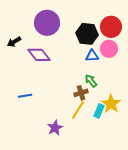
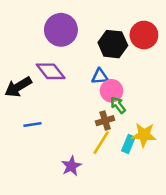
black arrow: (14, 42) -> (18, 87), moved, size x1.5
pink circle: (109, 49) -> (112, 91), moved
blue triangle: (92, 56) -> (100, 77), moved
yellow star: (111, 104) -> (144, 135), turned -30

